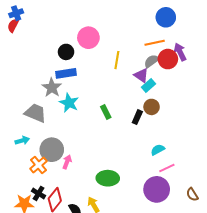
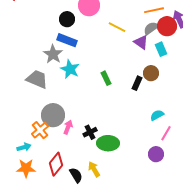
yellow line: (117, 60) -> (117, 27), turned -72
blue rectangle: (66, 73) -> (67, 40), turned 30
cyan rectangle: (148, 86) -> (161, 49), moved, turned -72
cyan arrow: (22, 141) -> (24, 147), moved
pink line: (167, 168) -> (166, 133), turned -35
purple circle: (157, 189) -> (156, 154), size x0.6
black cross: (39, 193) -> (90, 132), moved, turned 32

